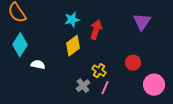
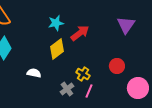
red arrow: (96, 30) -> (80, 33), turned 36
white semicircle: (38, 65) -> (34, 73), moved

